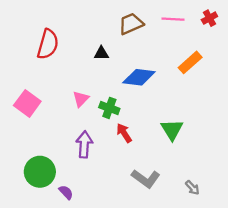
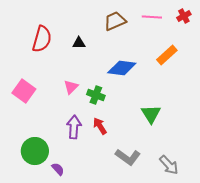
black triangle: (101, 53) -> (79, 43), moved
red arrow: (124, 133) -> (100, 126), moved
gray arrow: (192, 188) -> (169, 165), size x1.5

